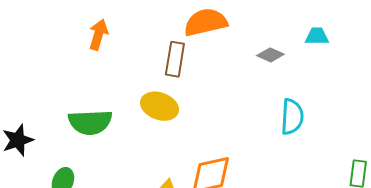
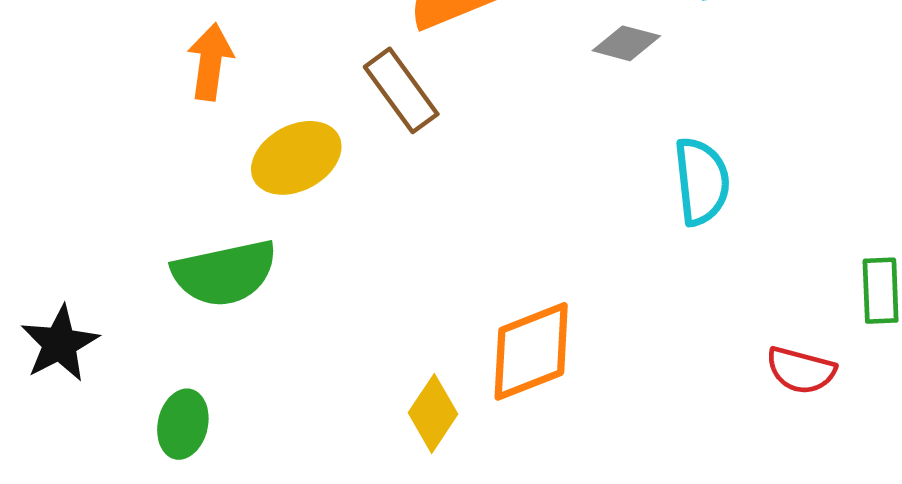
brown rectangle: (175, 59) -> (401, 90), turned -36
yellow ellipse: (160, 106) -> (296, 158), moved, turned -39

